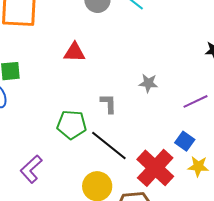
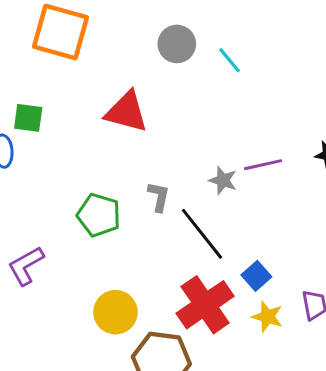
red triangle: (74, 52) -> (127, 112), size x1.4
purple line: (195, 101) -> (263, 165), moved
black line: (109, 145) -> (202, 234), moved

